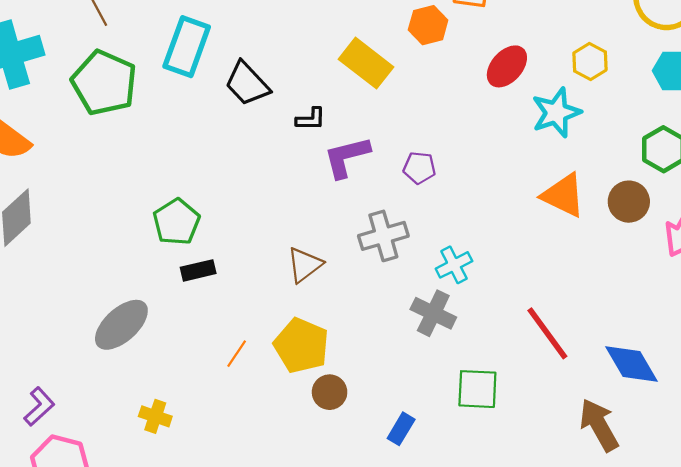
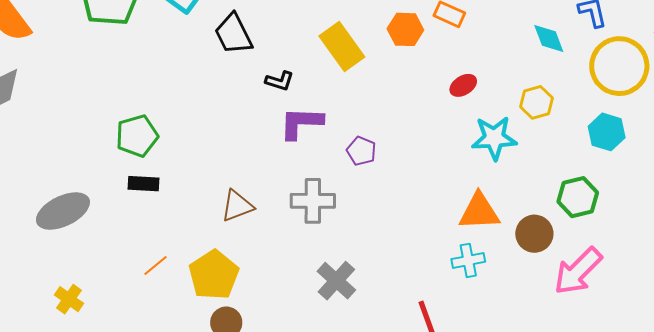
red ellipse: (507, 66) -> (463, 85), size x0.7
orange triangle: (563, 195) -> (479, 212), turned -45
cyan cross: (454, 265) -> (468, 260), moved

